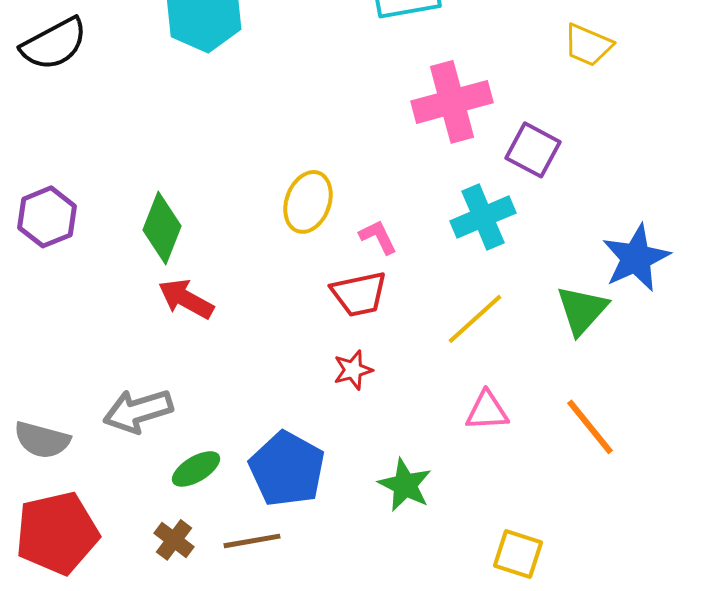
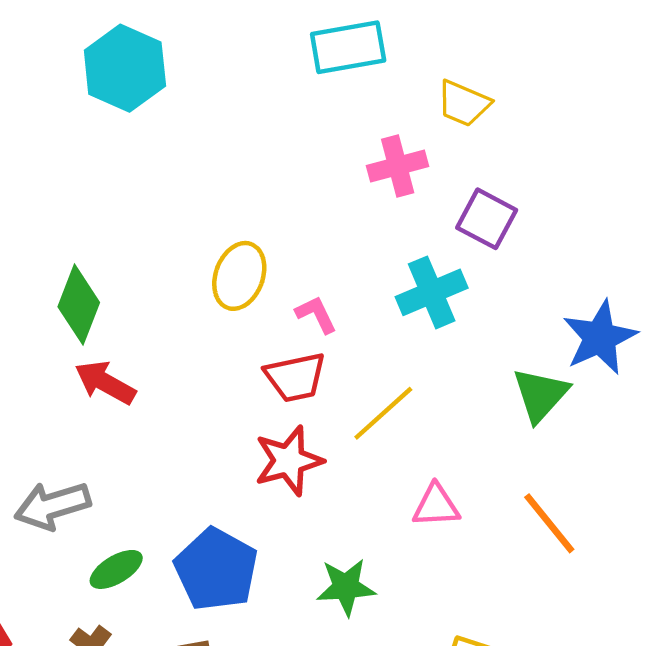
yellow trapezoid: (588, 45) -> (464, 103), moved
pink cross: (452, 102) -> (398, 166), size x0.7
yellow line: (475, 319) -> (383, 413), moved
red star: (353, 370) -> (289, 461), size x1.6
green star: (405, 485) -> (346, 587), turned -30

